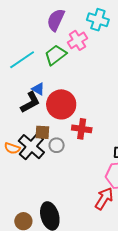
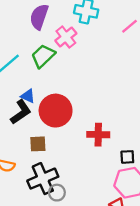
red cross: (82, 129) -> (98, 135), moved
gray circle: (57, 145) -> (57, 193), moved
black cross: (31, 147) -> (43, 179), moved, turned 32

